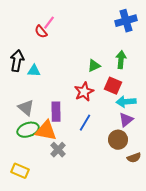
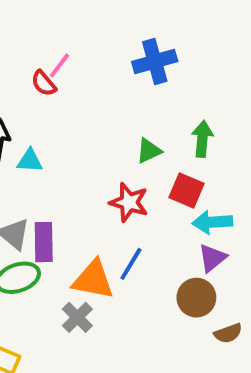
blue cross: (126, 21) -> (155, 61), moved
red star: (84, 92) -> (129, 202), turned -30
purple rectangle: (56, 112) -> (44, 242), moved
orange triangle: (46, 131) -> (93, 280), moved

